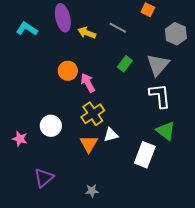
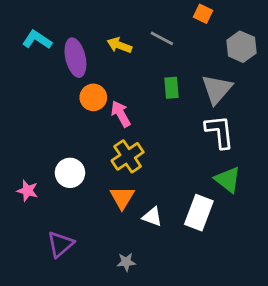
purple ellipse: (63, 18) -> (75, 58), moved
green rectangle: (125, 64) -> (171, 88), turned -42
white triangle: (111, 135) -> (152, 217), moved, turned 35

